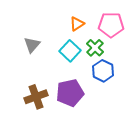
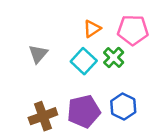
blue hexagon: (103, 71) -> (123, 107), moved

